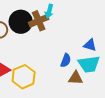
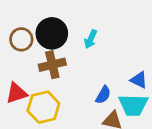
cyan arrow: (49, 11) -> (91, 39), moved
brown cross: (39, 21) -> (52, 65), moved

